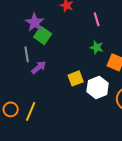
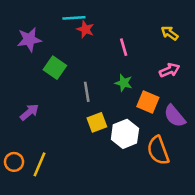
purple star: (35, 22) -> (29, 40), moved, turned 30
gray line: (27, 54) -> (87, 92), moved
purple arrow: (39, 67) -> (29, 112), moved

